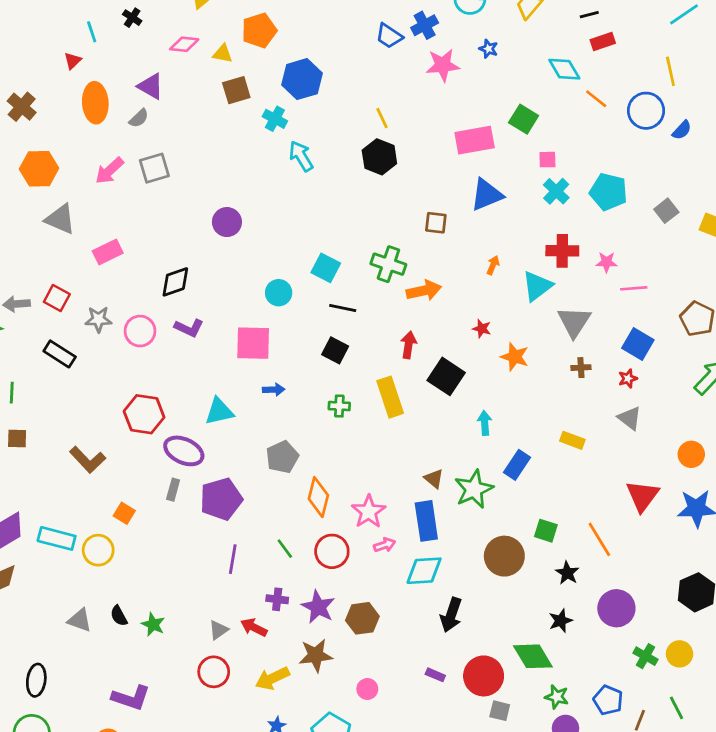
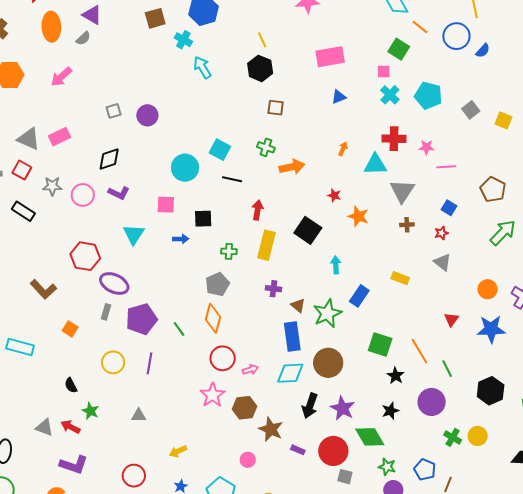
green square: (524, 119) -> (399, 49), moved
gray square: (154, 168) -> (114, 111), moved, size x0.7
blue triangle: (487, 195) -> (339, 97), size x0.6
gray triangle: (60, 219) -> (29, 139), moved
brown square: (436, 223) -> (276, 108), moved
green cross: (388, 264) -> (266, 147), size x0.7
cyan triangle: (537, 286) -> (375, 164), turned 35
cyan circle: (279, 293) -> (185, 168), size x1.4
pink square: (253, 343) -> (166, 205), size x0.7
blue square: (638, 344) -> (449, 208), size x0.7
red arrow: (409, 345) -> (258, 210), moved
black square: (335, 350) -> (203, 219), moved, turned -30
yellow rectangle: (390, 397) -> (266, 245), turned 32
cyan triangle: (219, 411) -> (134, 234), moved, turned -45
gray pentagon: (282, 457) -> (217, 284), moved
red triangle: (642, 496) -> (451, 319), size x0.6
pink star: (369, 512) -> (213, 395), moved
green square: (546, 531) -> (380, 345), size x1.4
pink arrow: (385, 545) -> (250, 370), moved
green line: (285, 549) -> (179, 329), moved
yellow circle: (98, 550) -> (113, 362), moved
brown circle: (504, 556) -> (328, 363), moved
purple cross: (277, 599) -> (273, 289), moved
purple star: (318, 607) -> (343, 408), moved
black semicircle: (119, 616) -> (71, 385), moved
gray triangle: (80, 620) -> (44, 427), moved
red arrow: (254, 627) -> (71, 427), moved
gray triangle: (218, 630) -> (139, 415), turned 35
brown star: (316, 655) -> (271, 429), moved, turned 30
red circle: (214, 672) -> (134, 476), moved
yellow arrow: (272, 678) -> (178, 451), size x0.7
green line: (676, 708) -> (447, 369), moved

